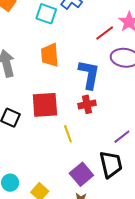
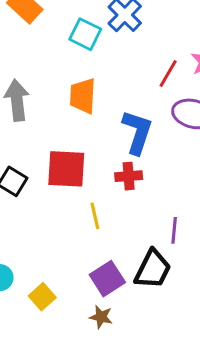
red line: (105, 33) -> (168, 74), turned -30
purple line: (122, 137) -> (174, 230), turned -54
black trapezoid: (111, 164) -> (153, 269), turned 32

